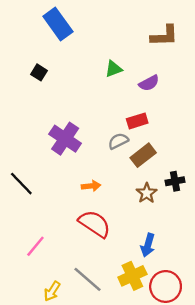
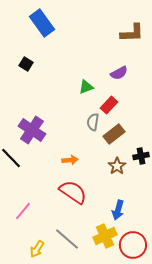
green triangle: (114, 69) -> (86, 87), moved
red rectangle: (137, 121) -> (109, 105), turned -30
purple cross: (65, 139) -> (32, 130), moved
gray semicircle: (118, 141) -> (93, 122), turned -54

